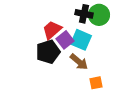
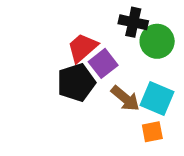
green circle: (99, 15) -> (157, 41), moved
cyan square: (81, 40) -> (157, 98), moved

